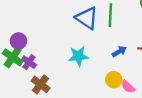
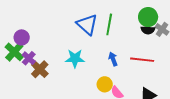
blue arrow: (119, 51) -> (113, 59), turned -88
brown cross: (41, 84) -> (40, 69), moved

